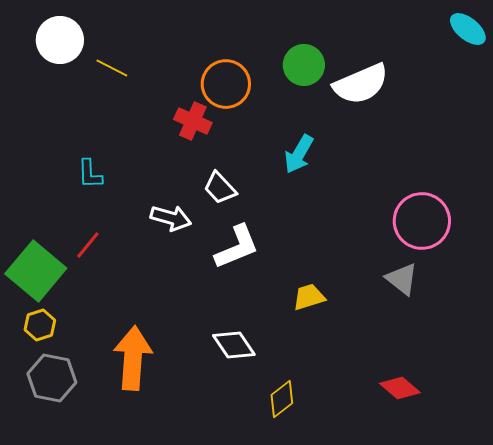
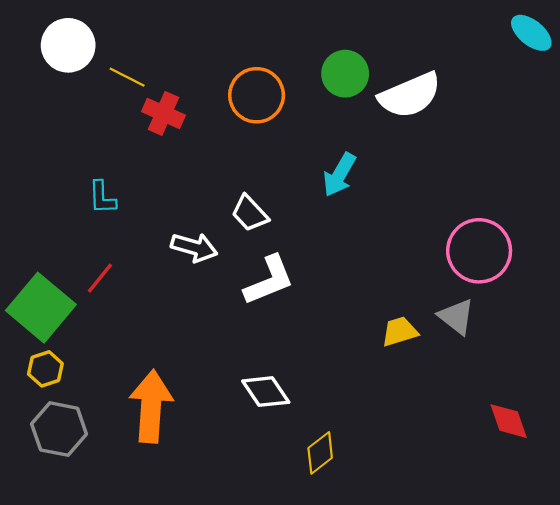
red cross: (193, 121) -> (163, 113), moved
yellow trapezoid: (309, 297) -> (400, 331), moved
red diamond: (400, 388) -> (509, 421), moved, turned 30

